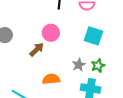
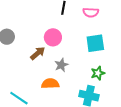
cyan square: (93, 36) -> (95, 43), turned -30
gray star: (79, 65) -> (61, 65), moved

